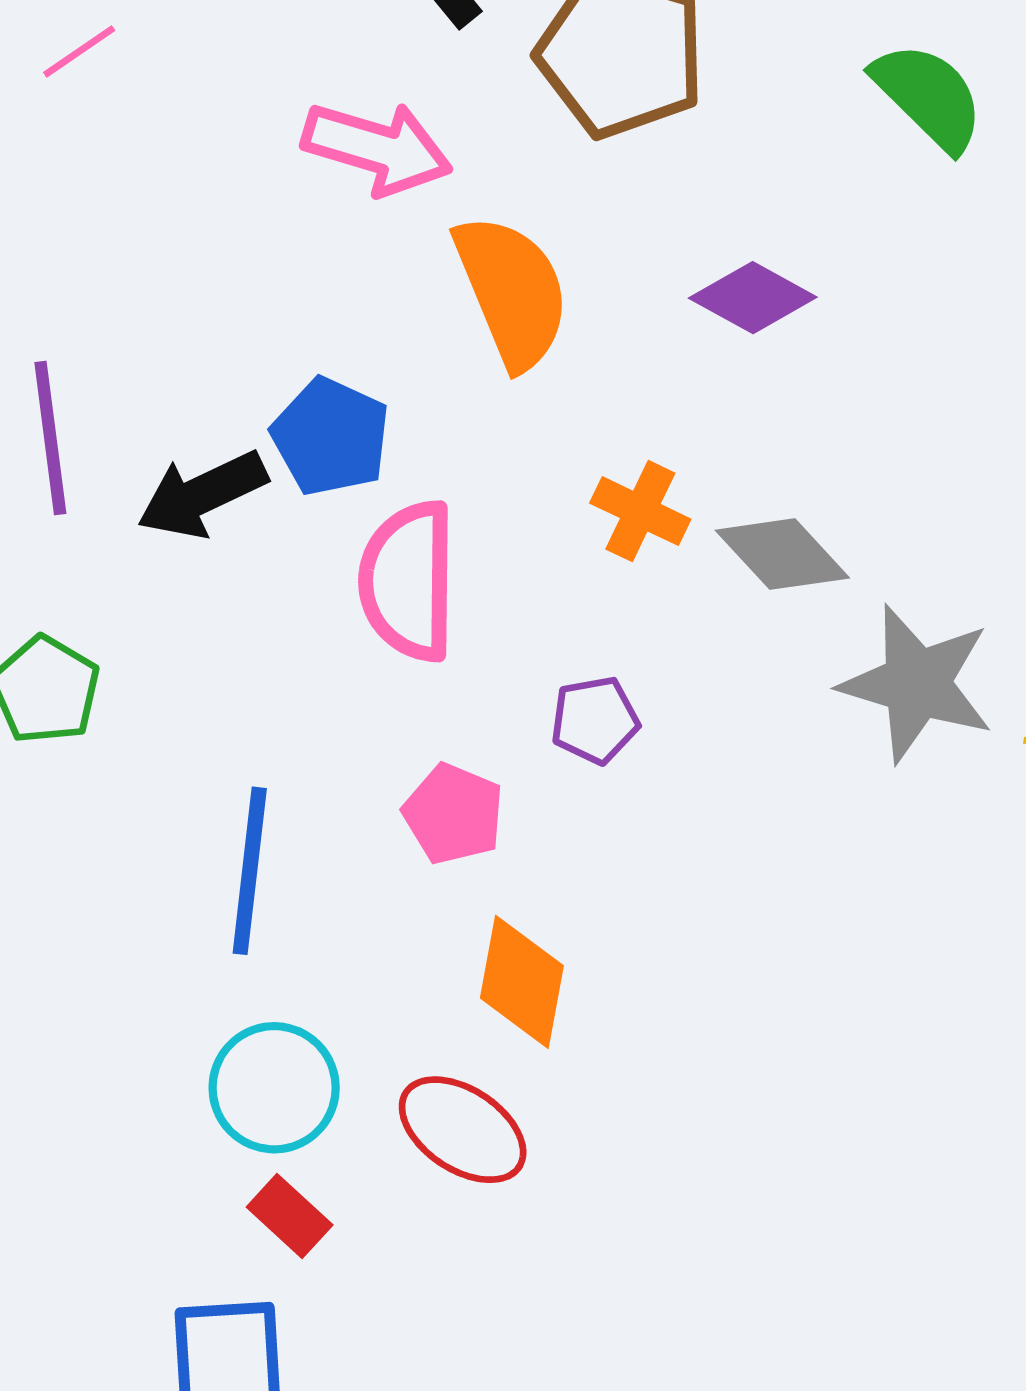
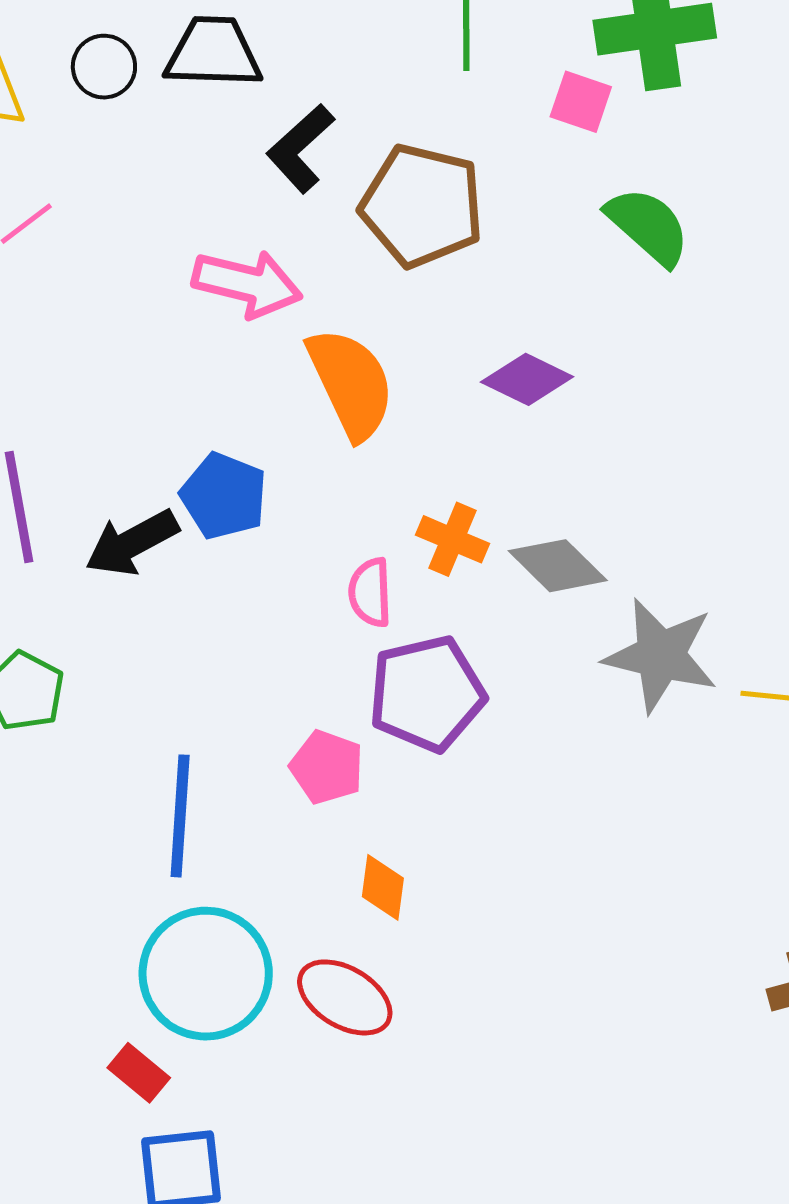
pink semicircle: (408, 581) -> (370, 592), moved, size x0.6
purple pentagon: (595, 720) -> (427, 694), size x1.8
orange diamond: (522, 982) -> (383, 887), size x0.7
cyan circle: (274, 1088) -> (206, 974), size x1.4
red rectangle: (290, 1216) -> (139, 1073), moved

